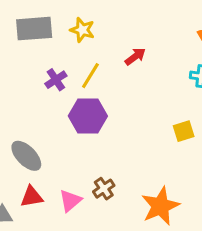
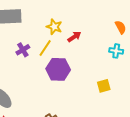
yellow star: (82, 30) -> (54, 27), moved
purple hexagon: (88, 116) -> (58, 69), moved

